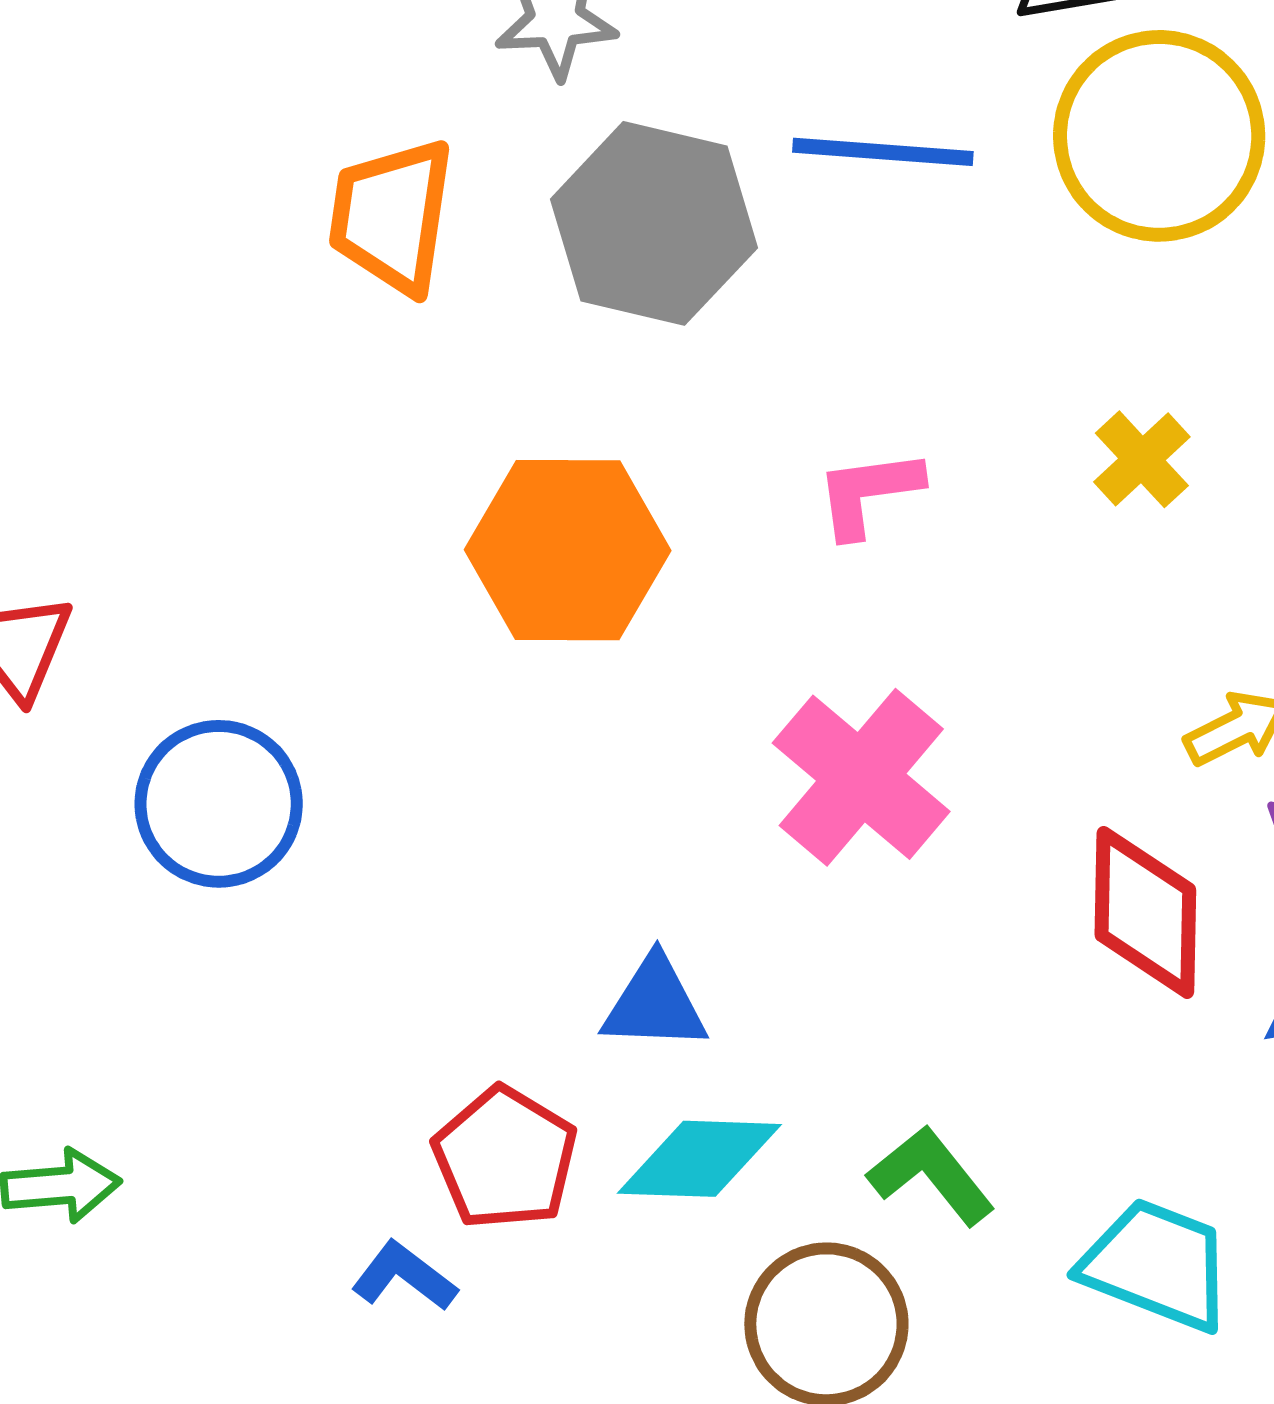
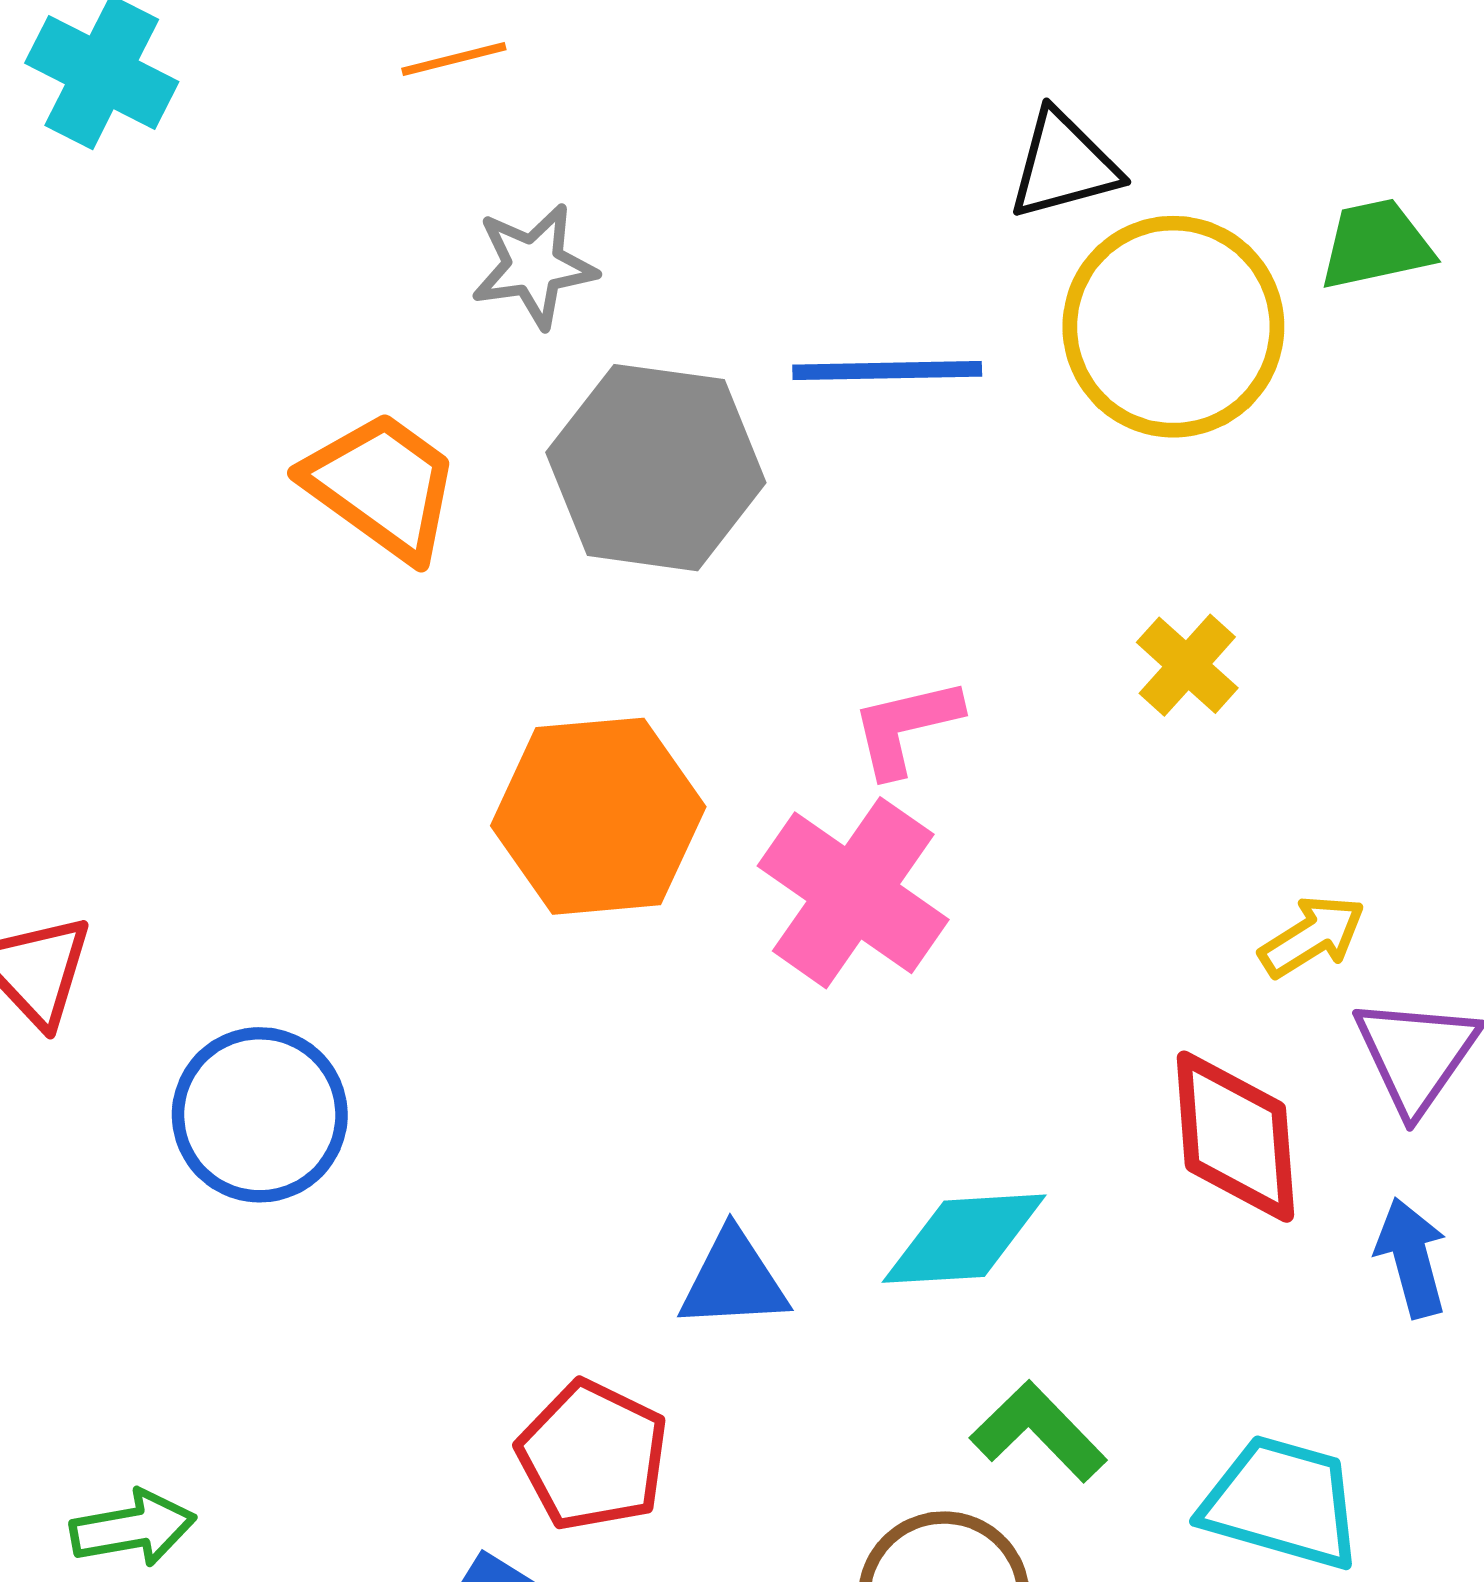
orange trapezoid: (392, 216) -> (382, 486), turned 123
pink cross: (861, 777) -> (853, 893), moved
cyan diamond: (699, 1159) -> (964, 1239), moved

